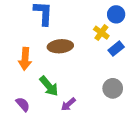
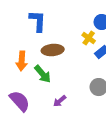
green arrow: (49, 86) -> (43, 74), moved
purple semicircle: (23, 104) -> (20, 101), size x1.6

